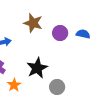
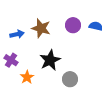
brown star: (33, 23) -> (41, 28), moved

